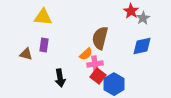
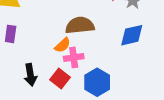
brown semicircle: (100, 38) -> (80, 25), turned 70
red square: (98, 76) -> (60, 79), moved

